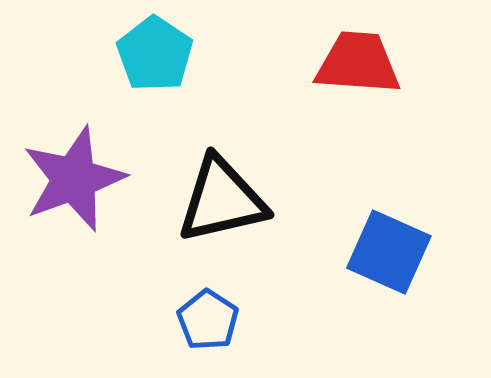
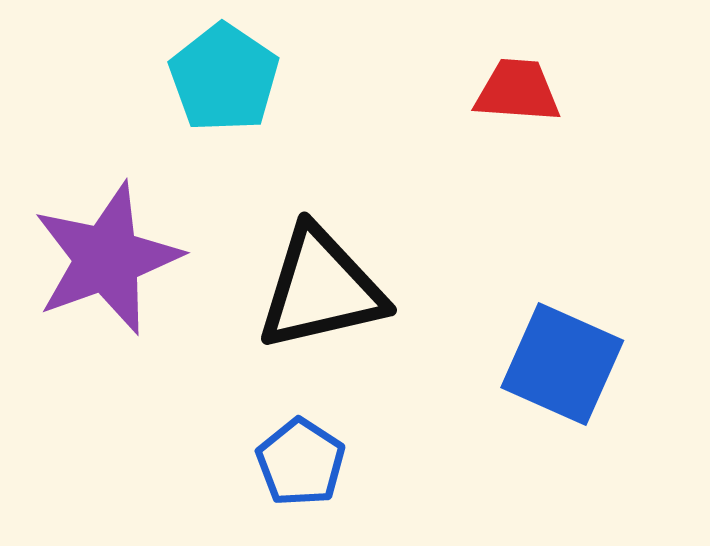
red trapezoid: (358, 63) -> (517, 91), size x0.7

